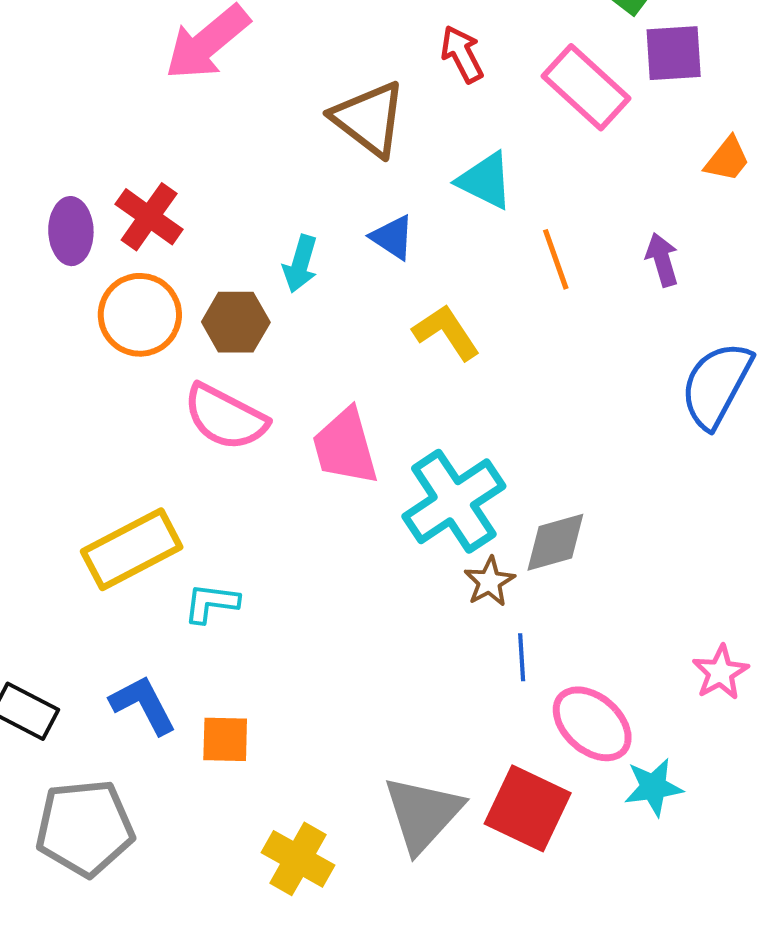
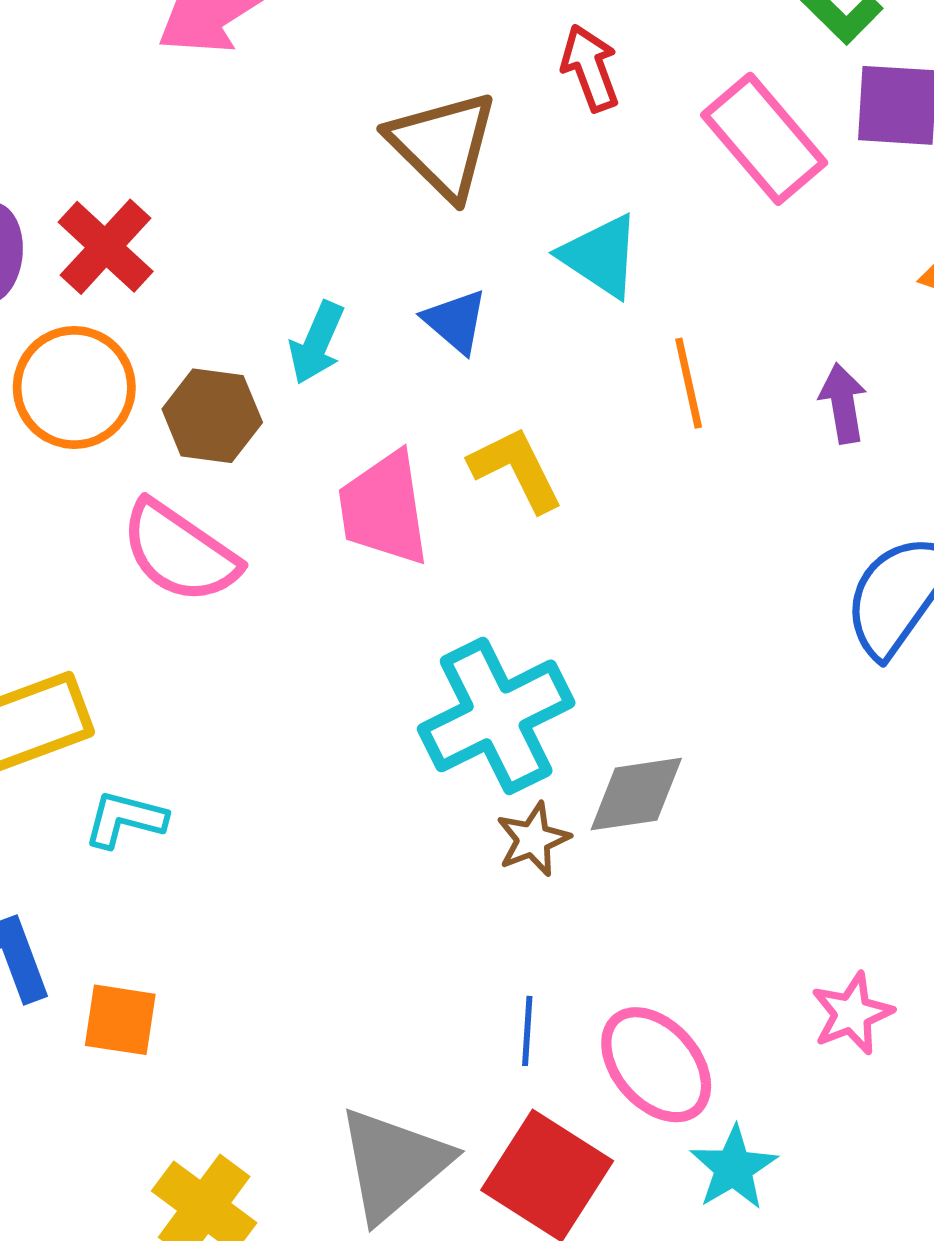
pink trapezoid: (345, 447) -> (384, 509), moved
blue line: (522, 657) -> (527, 1031), moved
cyan star: (653, 787) -> (734, 1168), turned -30

